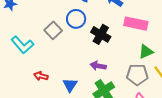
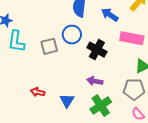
gray square: (53, 30) -> (49, 46), turned 30
cyan L-shape: (22, 45) -> (16, 41), moved, turned 50

